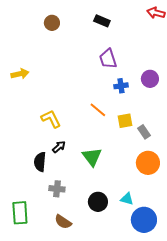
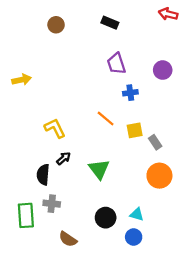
purple circle: (150, 79) -> (163, 70), moved
gray cross: (57, 189) -> (52, 204), moved
green rectangle: (20, 213) -> (26, 215), moved
blue circle: (144, 220) -> (134, 237), moved, size x0.6

